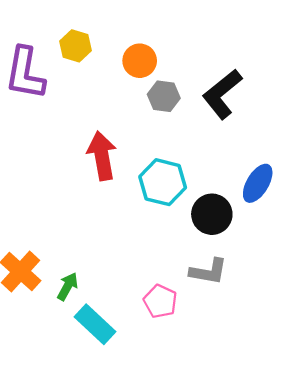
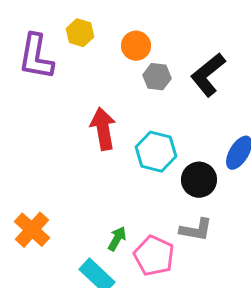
green arrow: (67, 286) -> (117, 239), moved
pink pentagon: (160, 301) -> (154, 256), size x1.4

